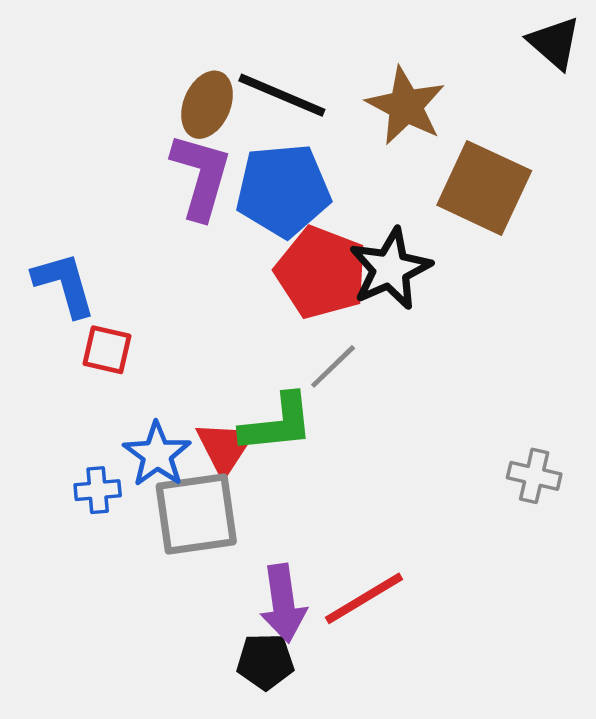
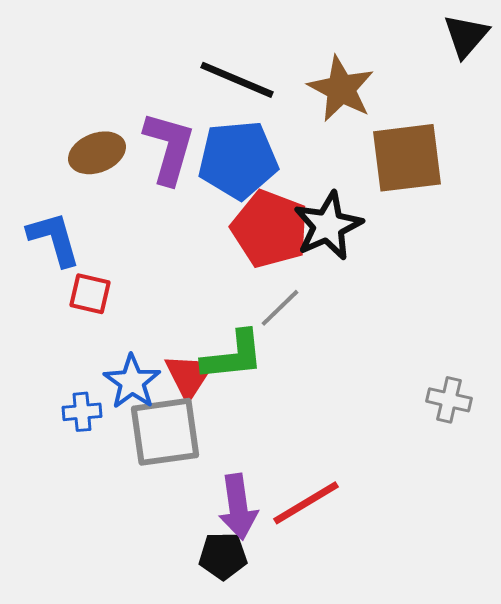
black triangle: (554, 43) -> (466, 36), turned 30
brown ellipse: (207, 105) -> (97, 153), moved, turned 46
brown square: (484, 188) -> (407, 158), turned -32

